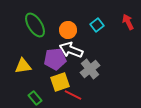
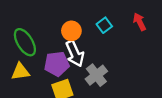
green ellipse: (35, 25) -> (25, 42), moved
white arrow: (71, 50) -> (75, 54), turned -135

